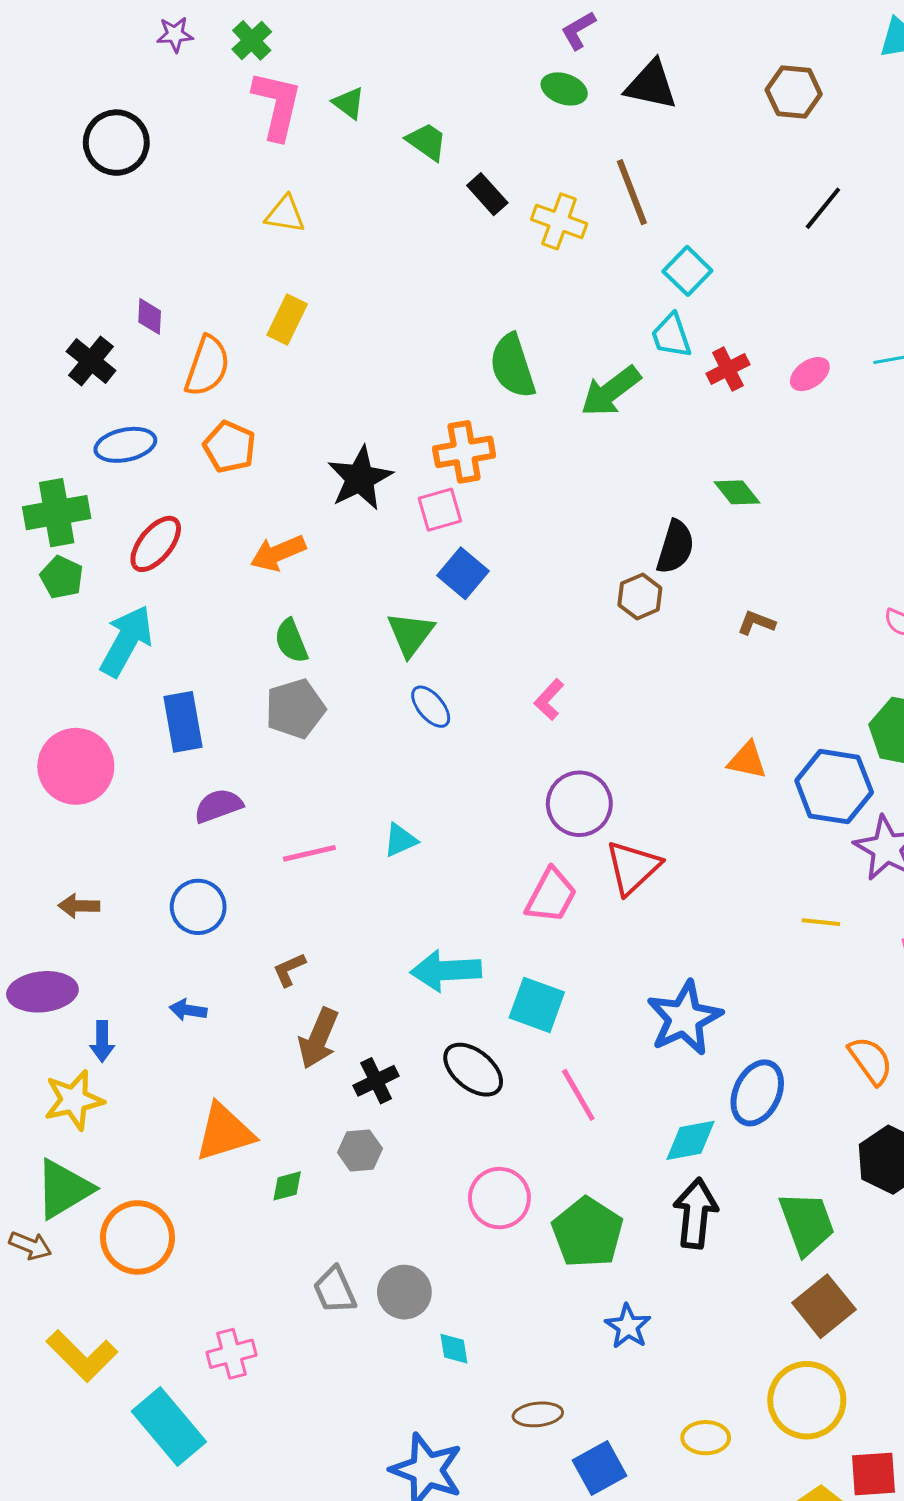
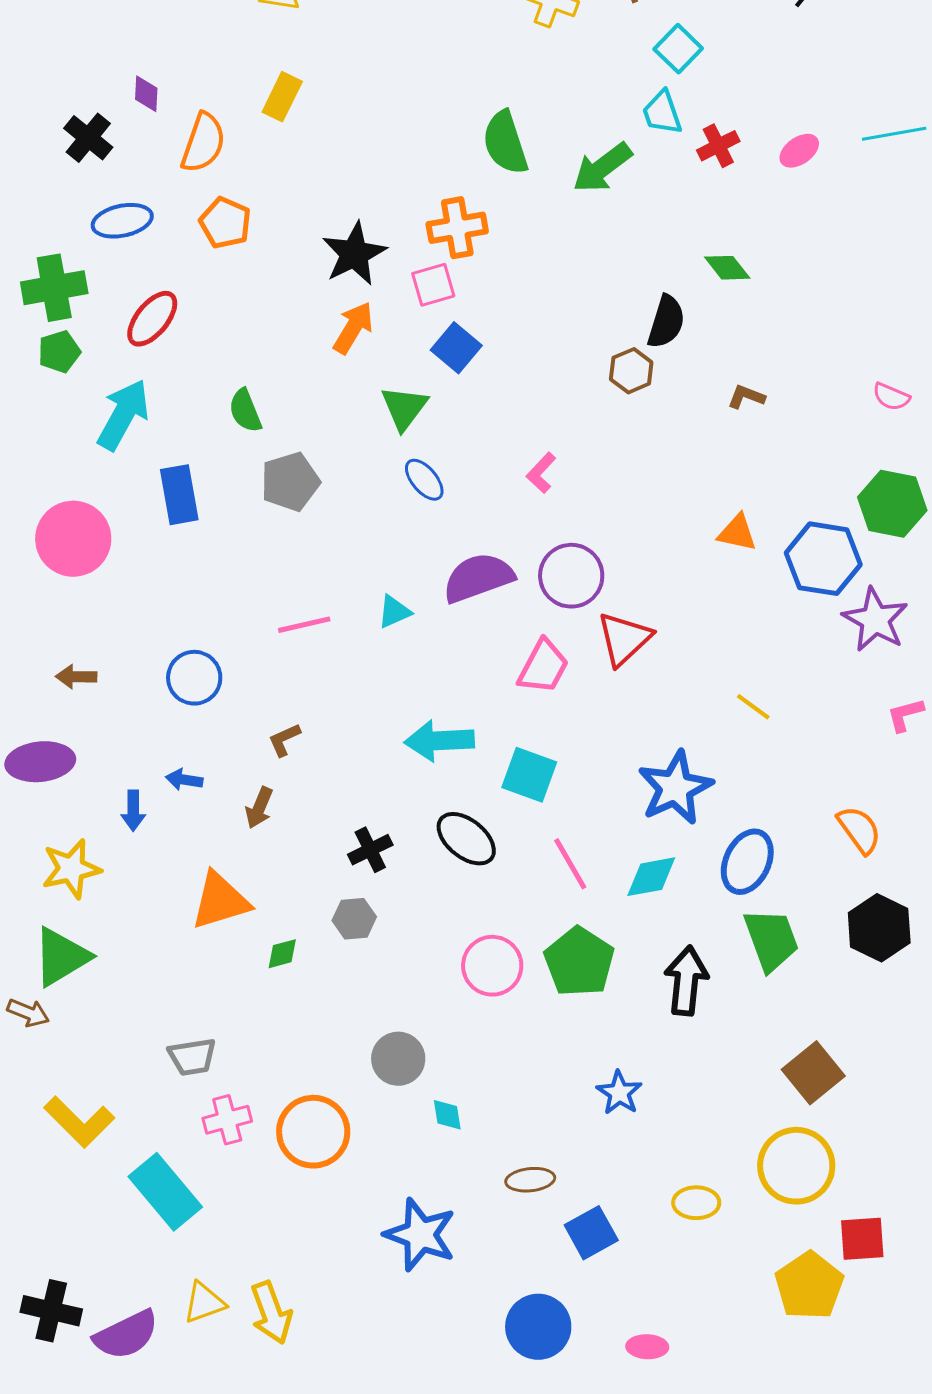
orange arrow: (278, 553) -> (353, 328), moved, turned 144
green pentagon: (62, 577) -> (59, 352), turned 30
green semicircle: (291, 641) -> (245, 411), moved
purple semicircle: (218, 806) -> (478, 578), moved, size x1.5
yellow line: (821, 922) -> (753, 707), moved, turned 30
brown arrow: (318, 1038) -> (259, 808), moved, size x0.7
blue arrow: (102, 1041) -> (133, 811), moved
cyan diamond: (691, 1140) -> (651, 877), moved
green trapezoid: (807, 1223) -> (771, 940), moved
green pentagon: (587, 1232) -> (579, 962), moved
orange circle: (137, 1237) -> (313, 1132), moved
gray trapezoid: (335, 1290) -> (192, 1057), moved, turned -75

